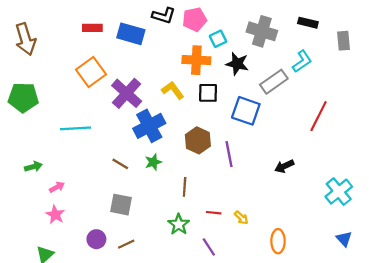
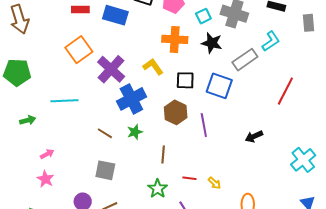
cyan square: (218, 39) -> (203, 16), moved
black square: (208, 93) -> (185, 80), moved
green arrow: (33, 167) -> (28, 120), moved

